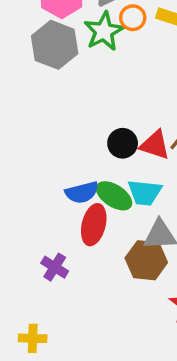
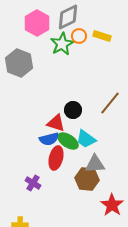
gray hexagon: (55, 45) -> (19, 63), moved
red triangle: (155, 145) -> (56, 123), moved
cyan trapezoid: (145, 192) -> (86, 139), turned 30

